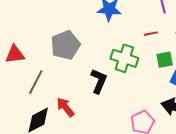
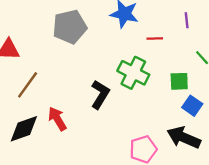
red line: (151, 34) -> (155, 39), moved
gray pentagon: (65, 45) -> (70, 27), moved

